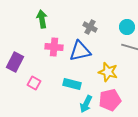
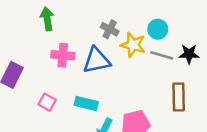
yellow star: (108, 72) -> (133, 45), moved
pink square: (34, 83) -> (47, 102), moved

